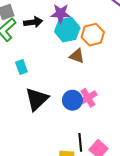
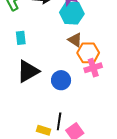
orange hexagon: (93, 35) -> (88, 53), moved
pink cross: (88, 98) -> (93, 68), moved

